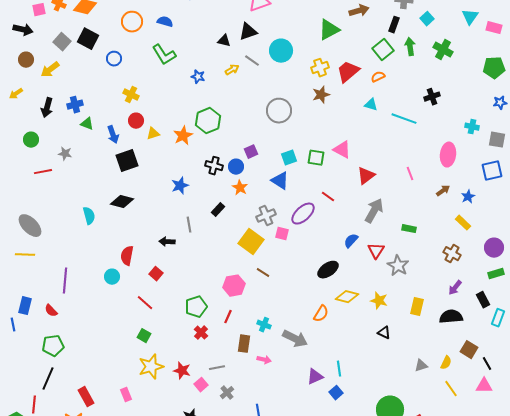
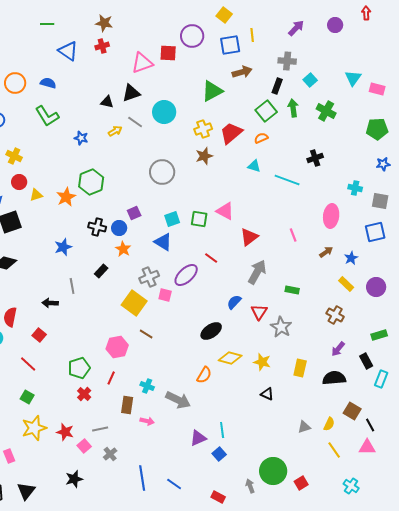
purple circle: (494, 248) -> (376, 287), moved

